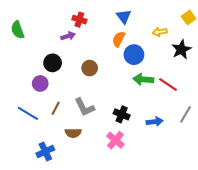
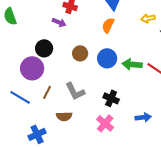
purple arrow: (68, 36) -> (59, 22), turned 40
blue circle: (134, 55) -> (107, 58), moved
purple circle: (40, 83) -> (32, 68), size x1.5
blue arrow: (155, 122) -> (143, 117), moved

